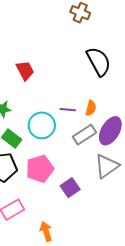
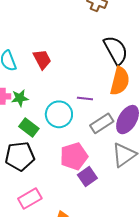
orange semicircle: (91, 108) -> (120, 81), moved, size x1.8
pink pentagon: (40, 169) -> (74, 156), moved

